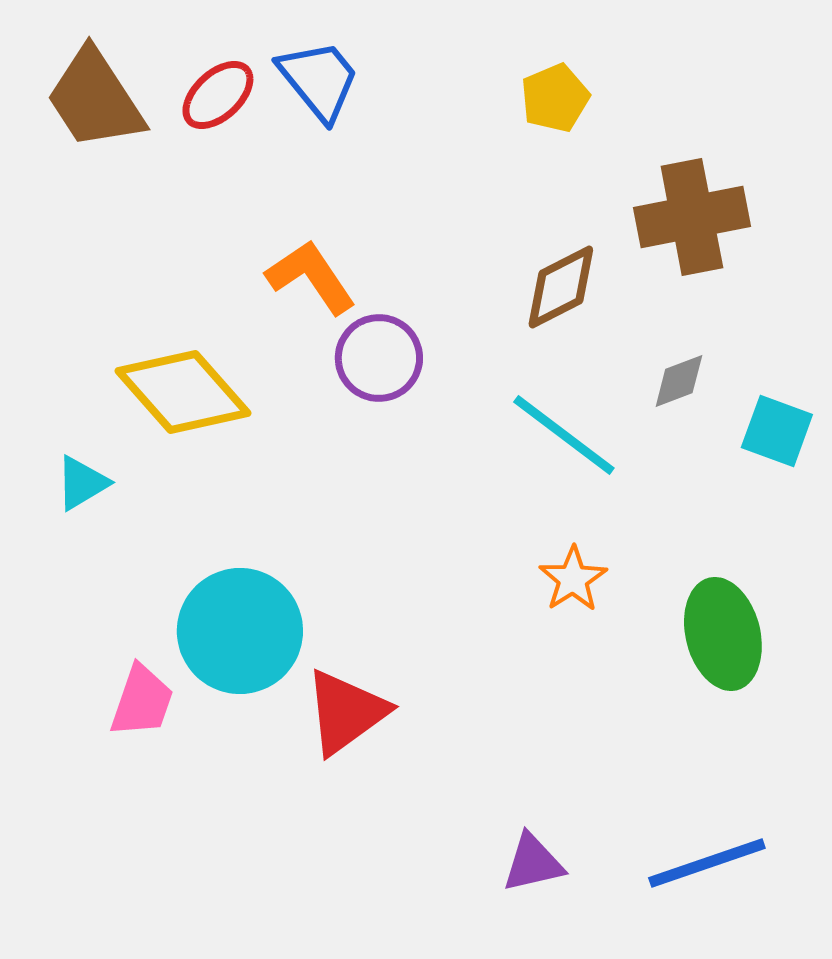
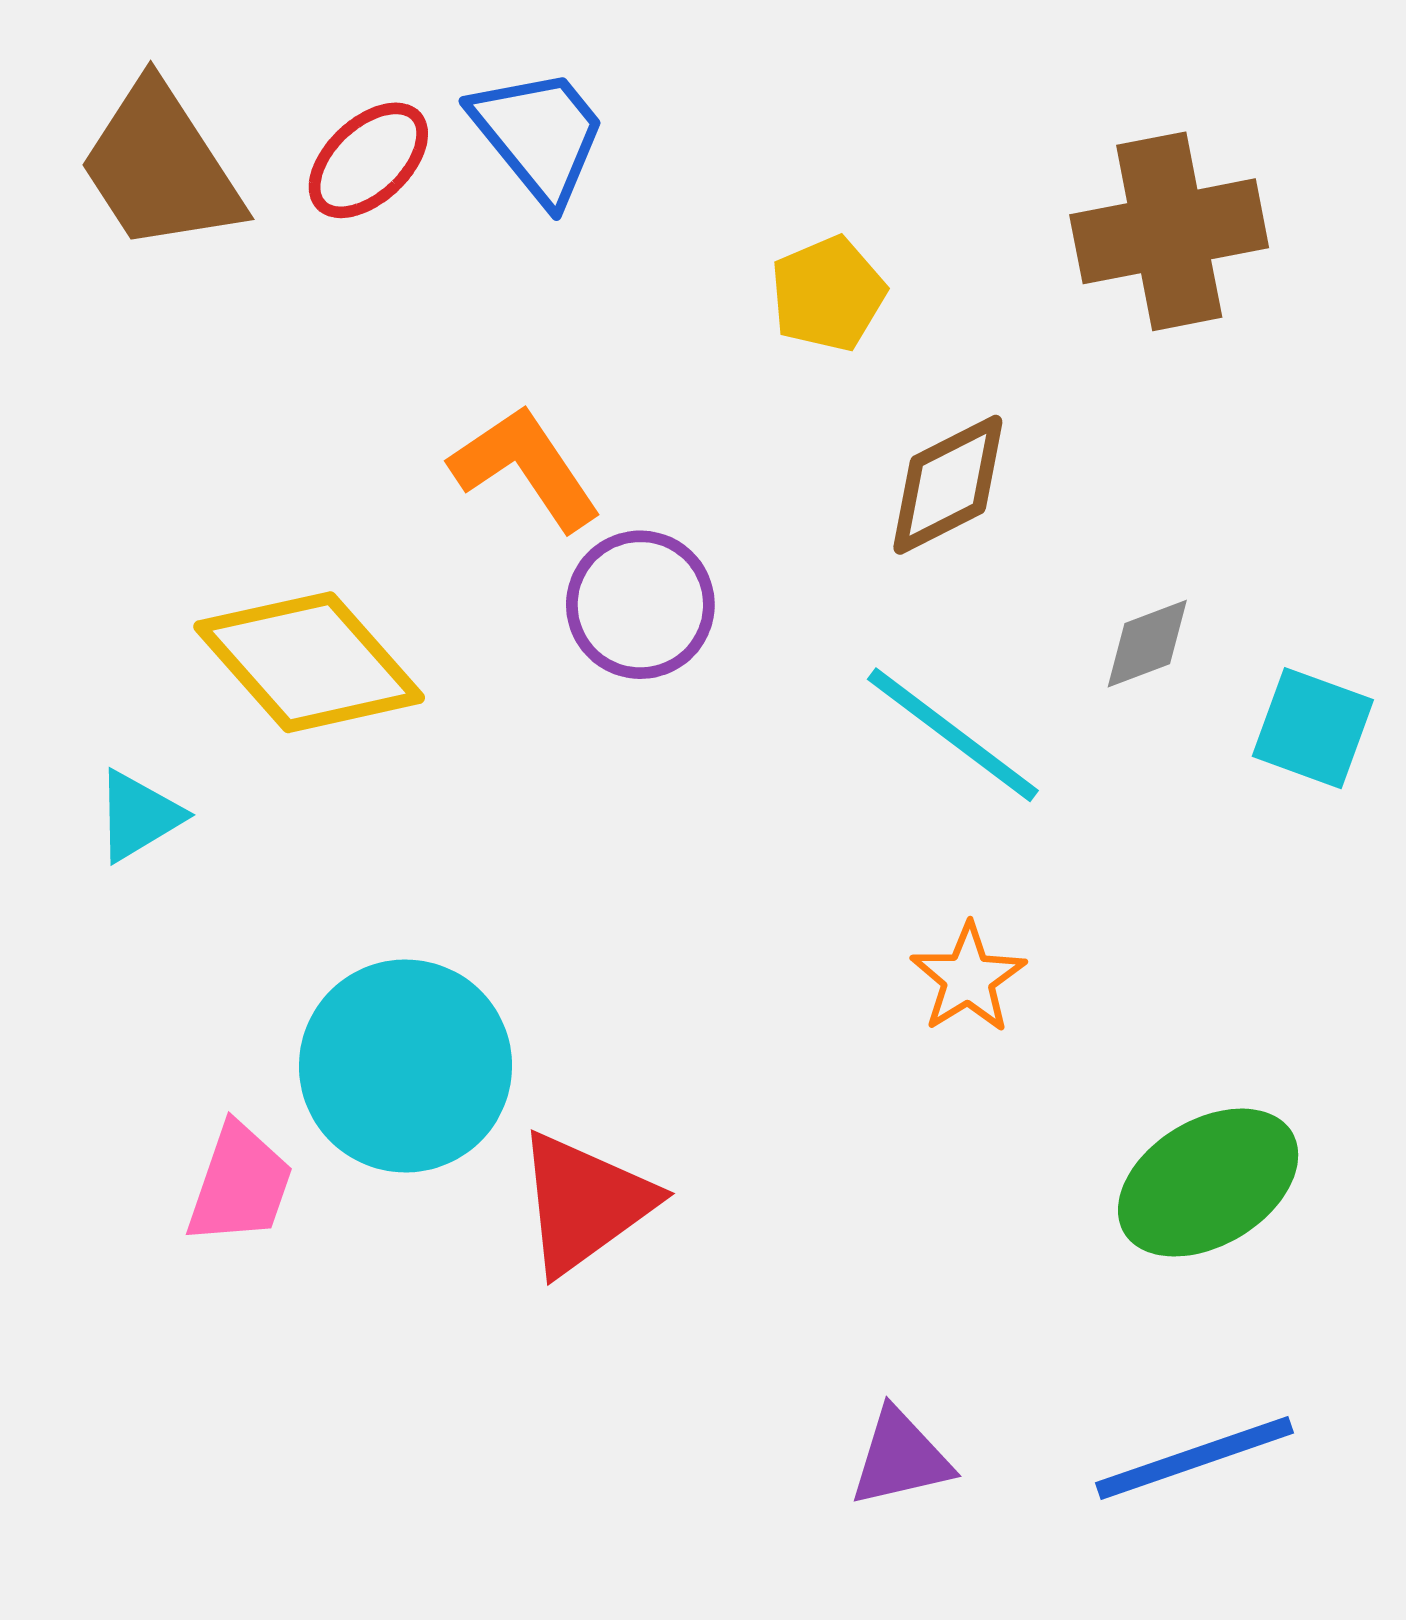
yellow pentagon: (555, 98) -> (828, 294), moved
brown cross: (692, 217) -> (1169, 231), moved
green ellipse: (723, 634) -> (1208, 1183), moved, turned 73

